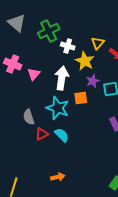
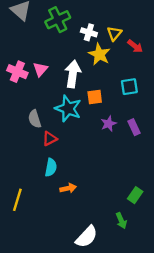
white cross: (68, 46) -> (89, 32), moved
pink cross: (13, 64) -> (17, 72), moved
purple star: (93, 81) -> (109, 124), moved
cyan semicircle: (62, 135) -> (51, 167), moved, turned 56

